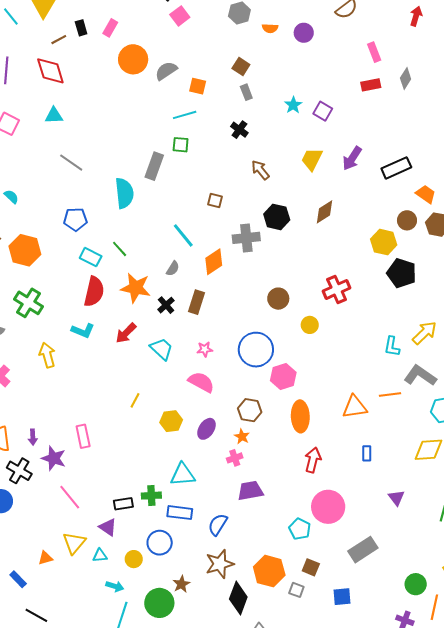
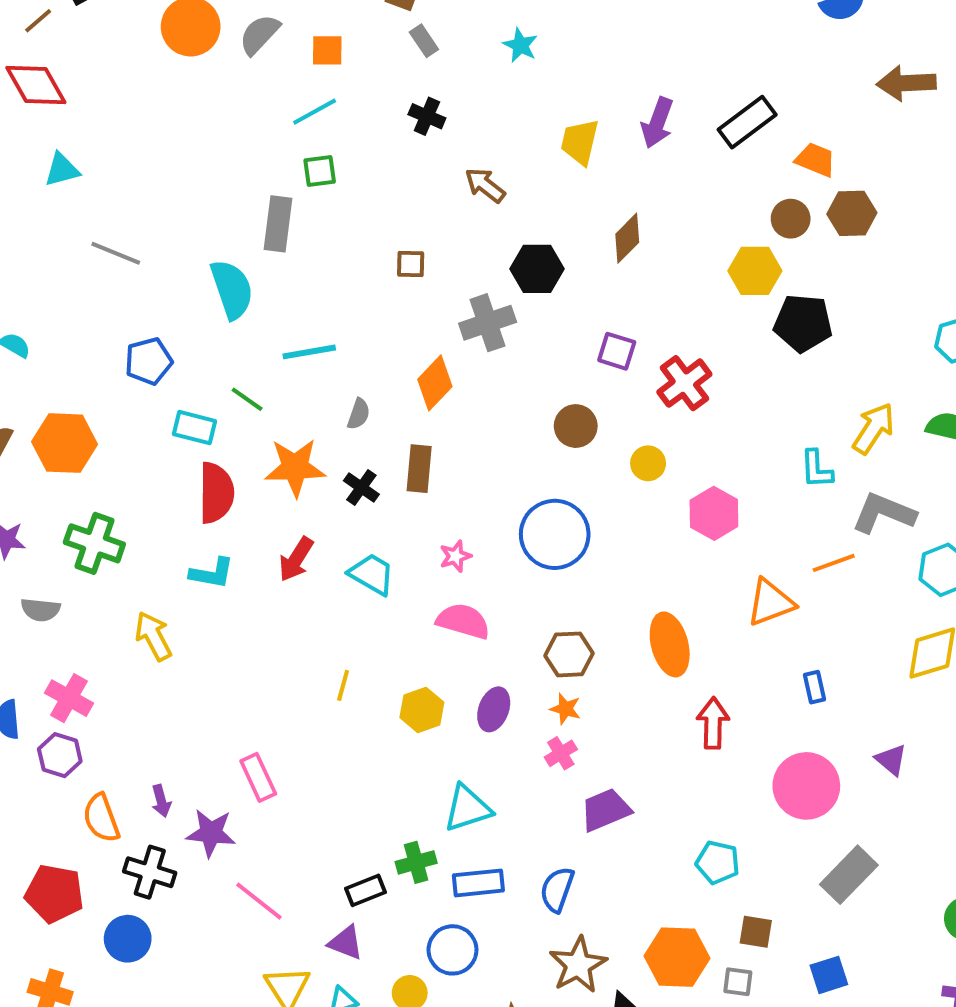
purple square: (323, 111) -> (617, 351), moved
cyan line: (183, 235) -> (309, 352), moved, turned -48
pink hexagon: (283, 376) -> (714, 513), moved
pink circle: (328, 507) -> (806, 786), moved

